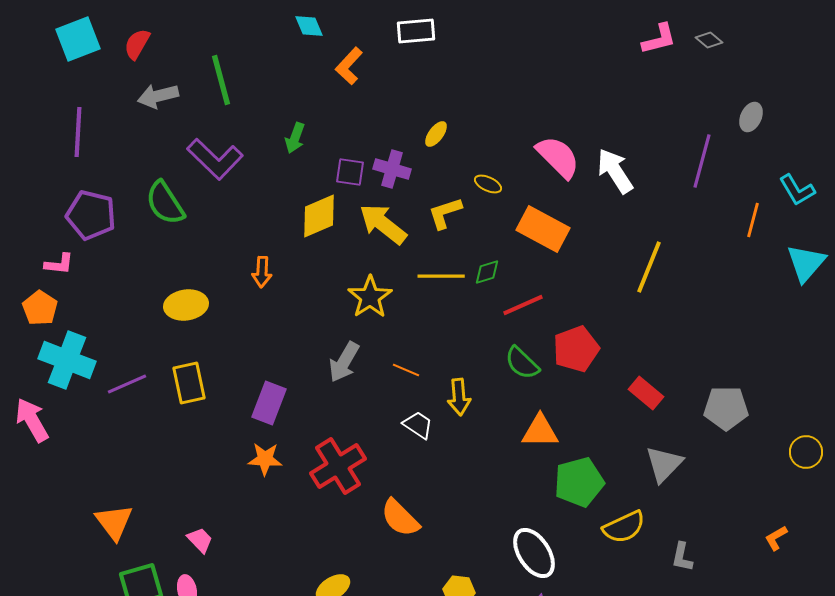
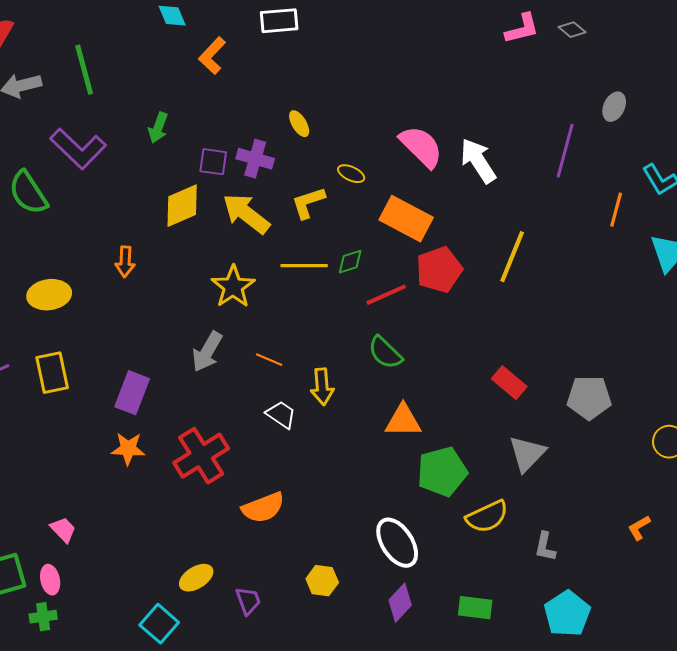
yellow ellipse: (436, 134) -> (299, 124), turned -68
red pentagon: (576, 349) -> (439, 270), moved
orange semicircle: (400, 518) -> (263, 508), turned -66

